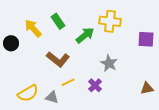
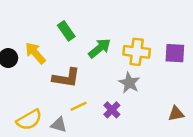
yellow cross: (110, 21) -> (137, 52), moved
yellow arrow: (33, 28) -> (35, 53), moved
brown L-shape: (58, 59) -> (66, 78), turned -30

